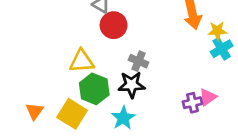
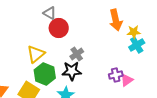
yellow triangle: (82, 61) -> (36, 54), turned -36
gray cross: (138, 61) -> (77, 54), turned 32
purple cross: (192, 103) -> (116, 75), moved

